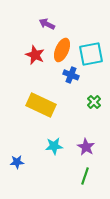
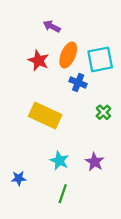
cyan star: (54, 146) -> (59, 161), turned 30
green line: (85, 176) -> (63, 194), moved

